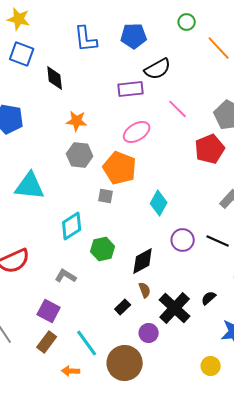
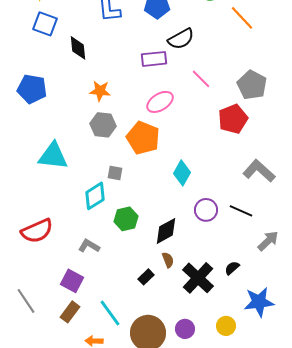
gray square: (106, 196) -> (115, 173), moved
purple circle: (149, 333) -> (185, 329), moved
yellow circle: (211, 366) -> (226, 326), moved

